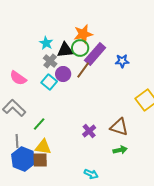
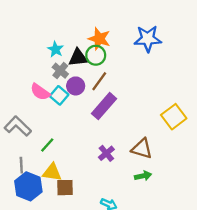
orange star: (83, 34) -> (99, 39), turned 30
purple rectangle: (95, 54) -> (104, 106), moved
blue star: (122, 61) -> (148, 39), moved, size x1.6
pink semicircle: (18, 78) -> (40, 92), moved
brown square: (40, 160) -> (65, 188), moved

